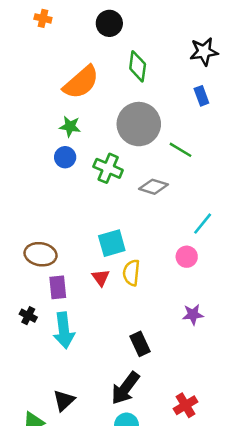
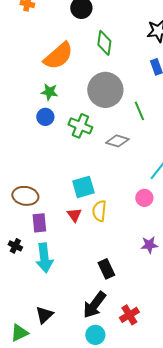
green line: (181, 150) -> (139, 111), turned 36
red cross: (185, 405) -> (129, 315), moved

